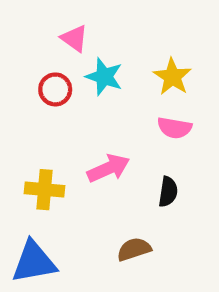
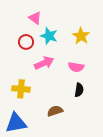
pink semicircle: (174, 128) -> (76, 67), moved
pink arrow: (108, 168) -> (44, 63), moved
brown semicircle: (134, 249) -> (55, 111), moved

